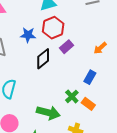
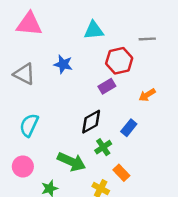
red hexagon: (53, 28) -> (119, 61), moved
black diamond: (43, 59) -> (91, 122), moved
orange rectangle: (88, 104) -> (121, 173), moved

